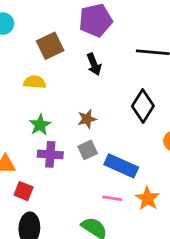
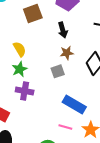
yellow semicircle: (35, 82) -> (20, 49), moved, turned 49
brown star: (87, 119) -> (67, 53), moved
gray square: (88, 150) -> (58, 71), moved

